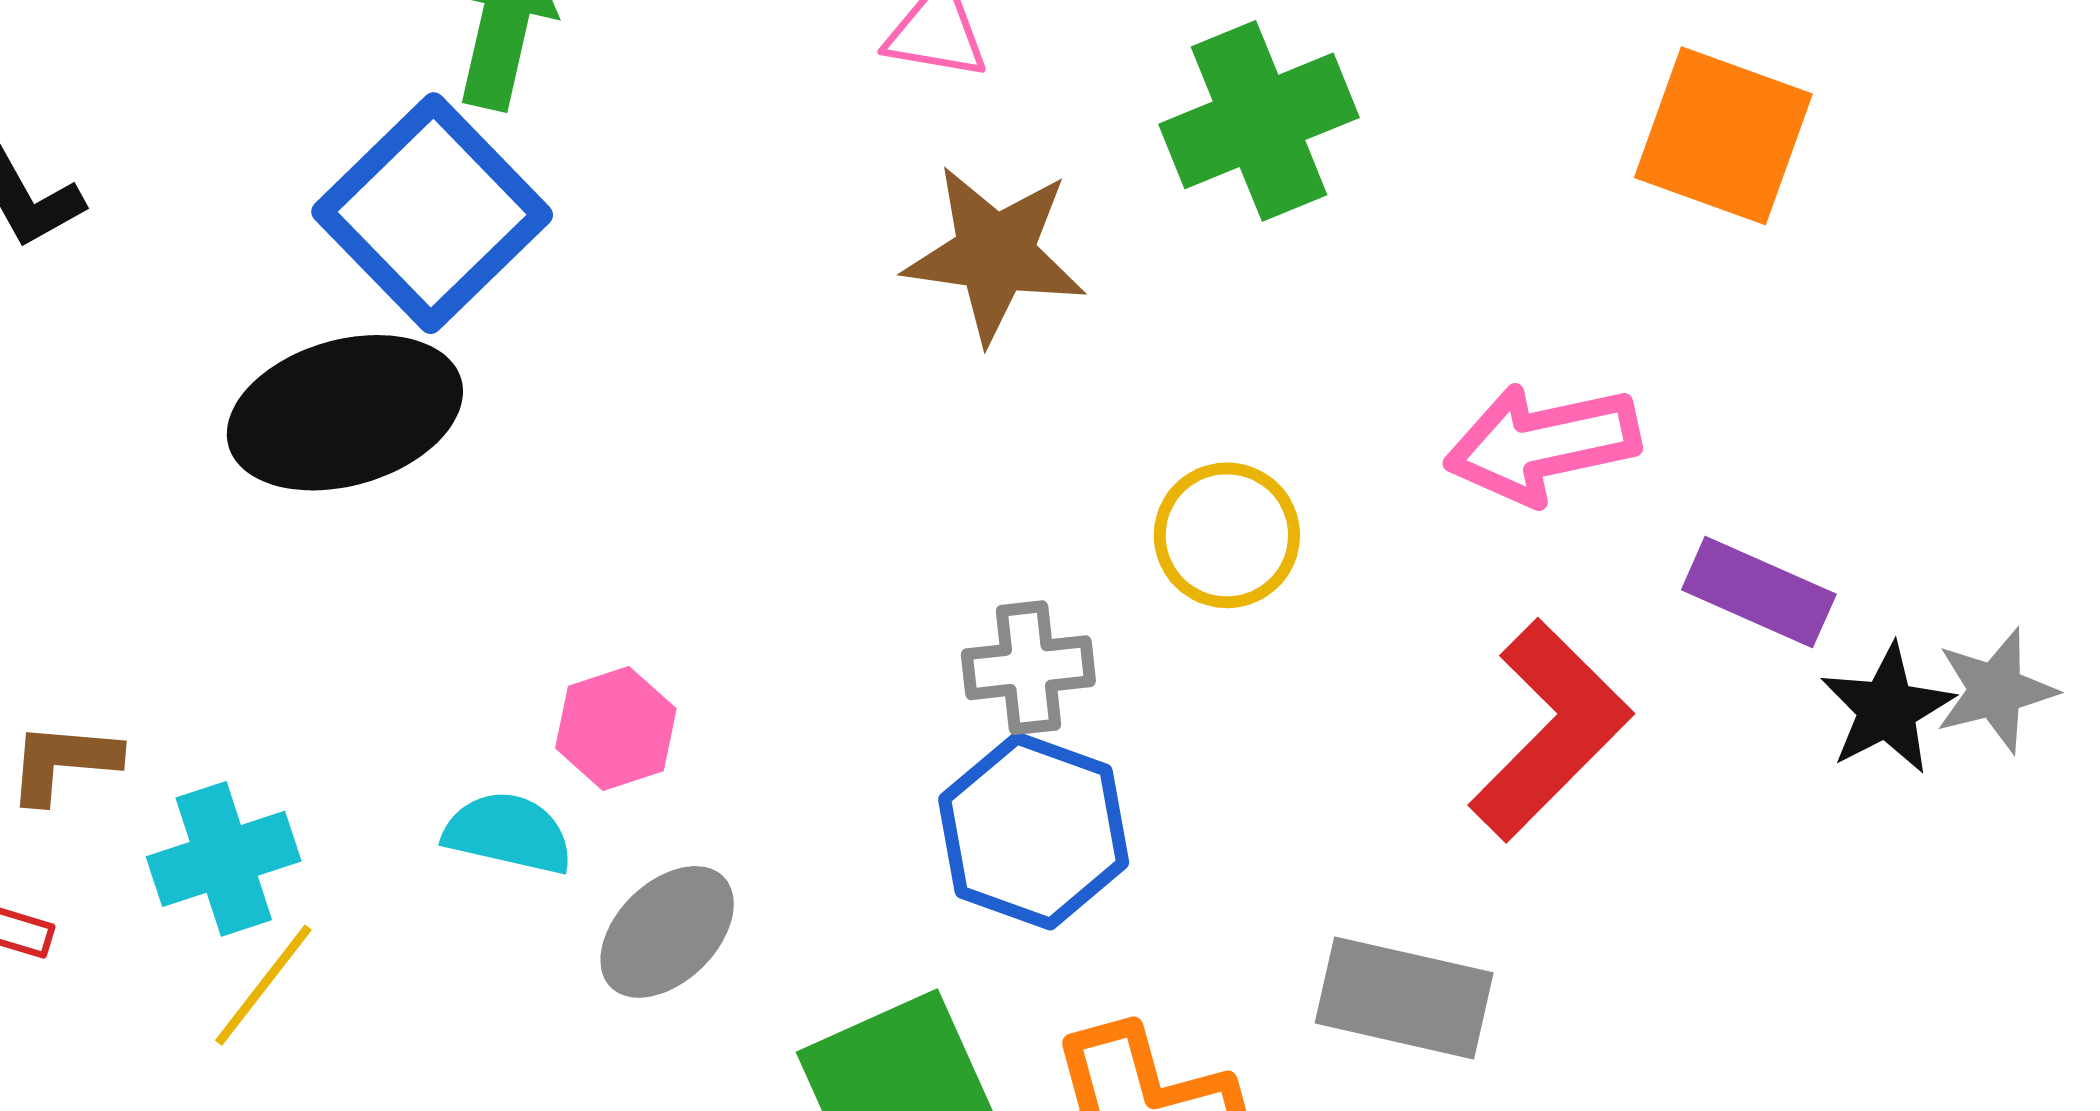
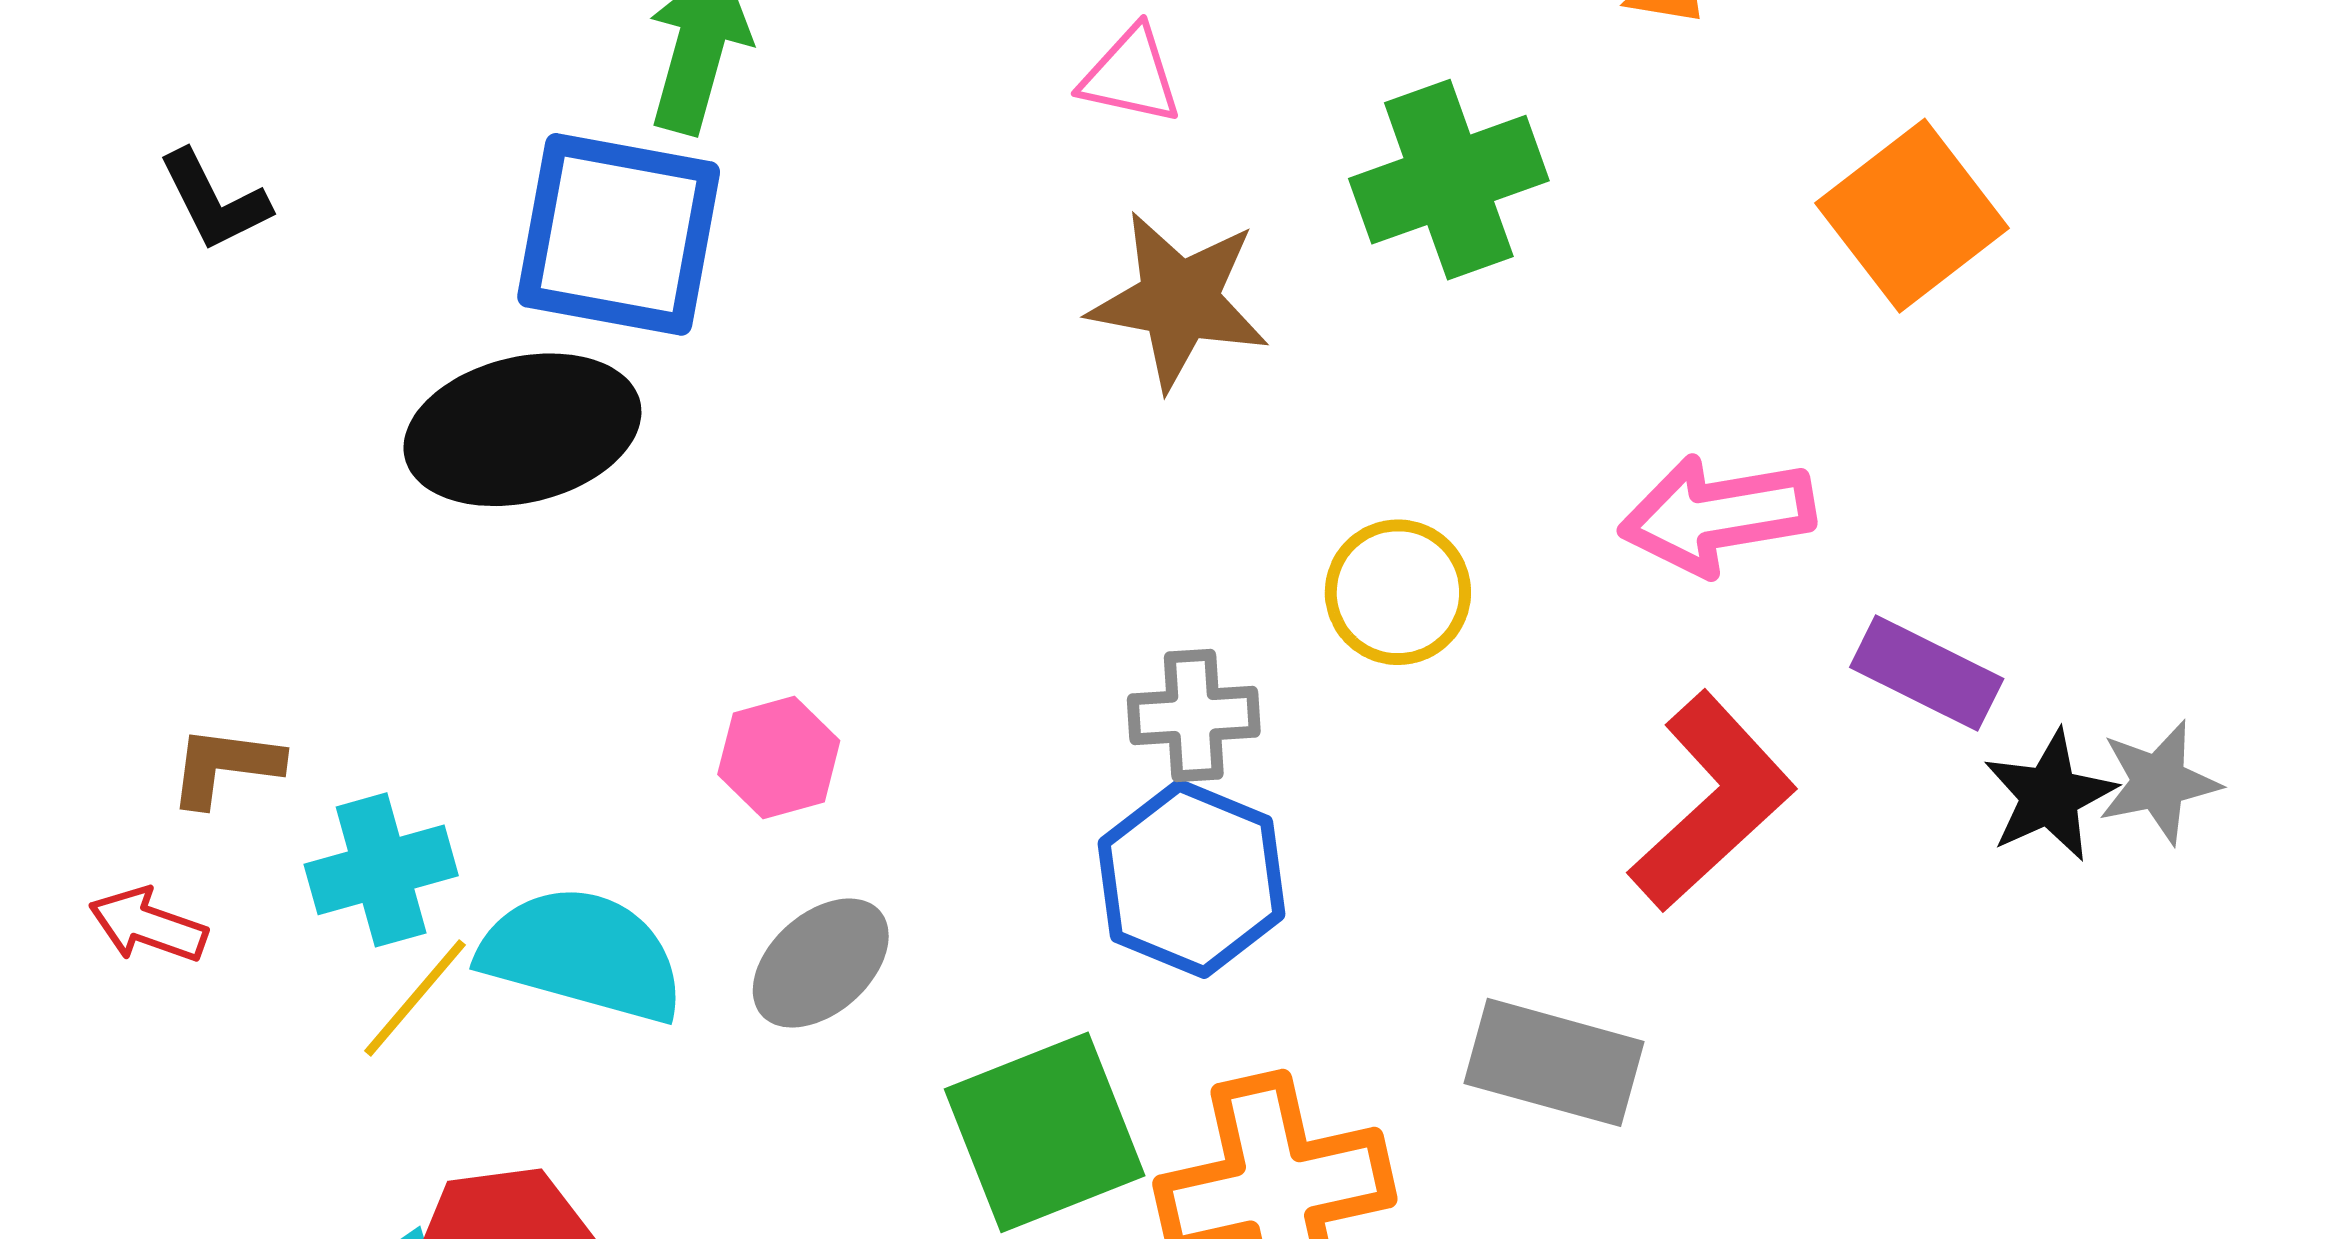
orange square: (1723, 136) -> (1912, 216), turned 30
blue square: (432, 213) -> (619, 234), turned -38
cyan semicircle: (508, 833) -> (582, 954), moved, size x1.6

